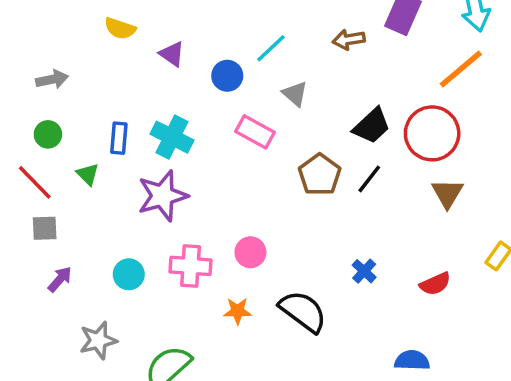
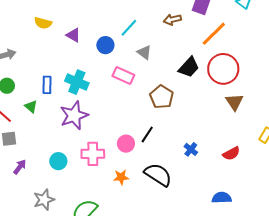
orange line: (461, 69) -> (214, 34), moved
black line: (369, 179) -> (147, 135), moved

